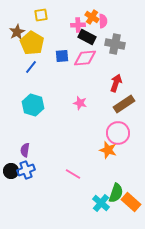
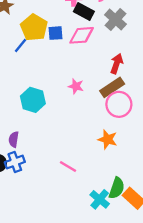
yellow pentagon: (32, 43) -> (34, 27), moved
gray cross: (115, 44) -> (115, 19), turned 30
brown rectangle: (124, 104) -> (112, 87), moved
cyan hexagon: (33, 105) -> (33, 100), moved
pink circle: (118, 133) -> (119, 104), moved

